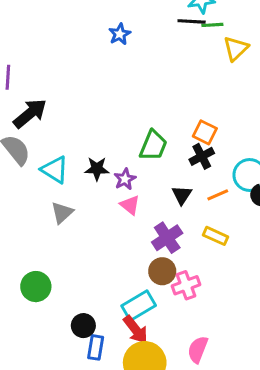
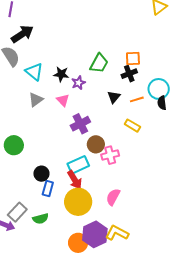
orange square: (205, 132) -> (133, 59), turned -35
pink triangle: (130, 205) -> (63, 100), moved
purple cross: (167, 238) -> (80, 124), moved

